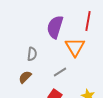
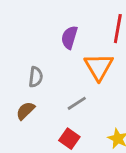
purple semicircle: (55, 27) -> (69, 37), size x0.7

